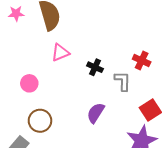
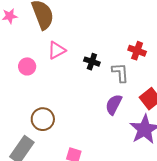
pink circle: (29, 83) -> (27, 66), moved
purple semicircle: (96, 113) -> (114, 105), moved

